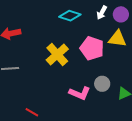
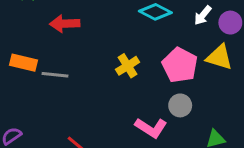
yellow cross: (57, 55) -> (128, 66), size x0.7
gray circle: (102, 84) -> (180, 105), moved

